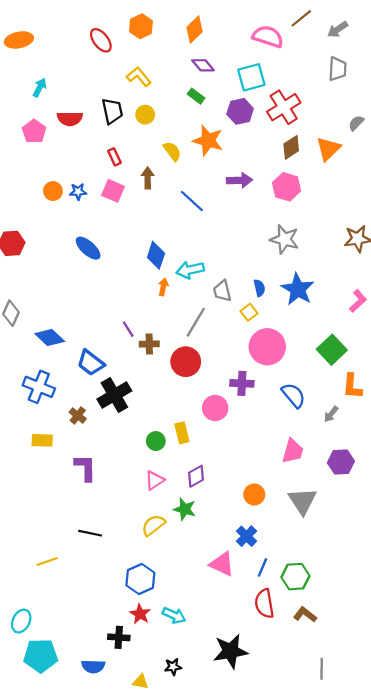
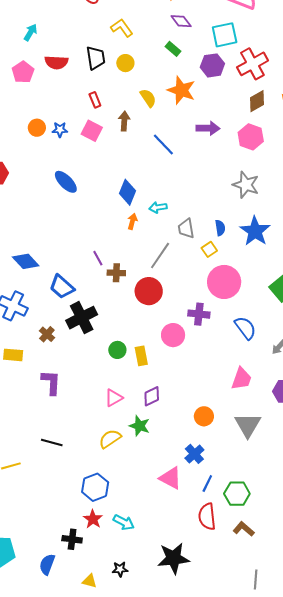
cyan arrow: (190, 270) -> (158, 207), size x0.7
green circle: (156, 441) -> (117, 350), moved
blue semicircle: (93, 666) -> (47, 564), turned 105

